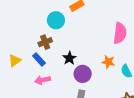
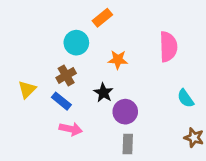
yellow triangle: (15, 61) -> (27, 89), moved
orange star: (108, 62) -> (118, 60), moved
pink arrow: (43, 80) -> (71, 129), turned -147

